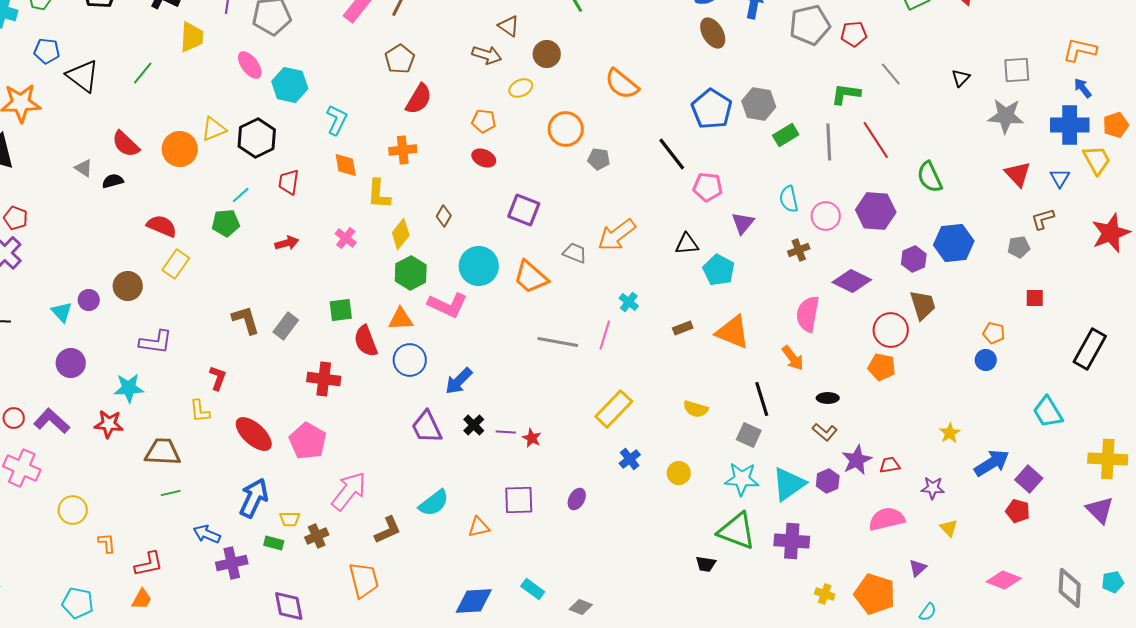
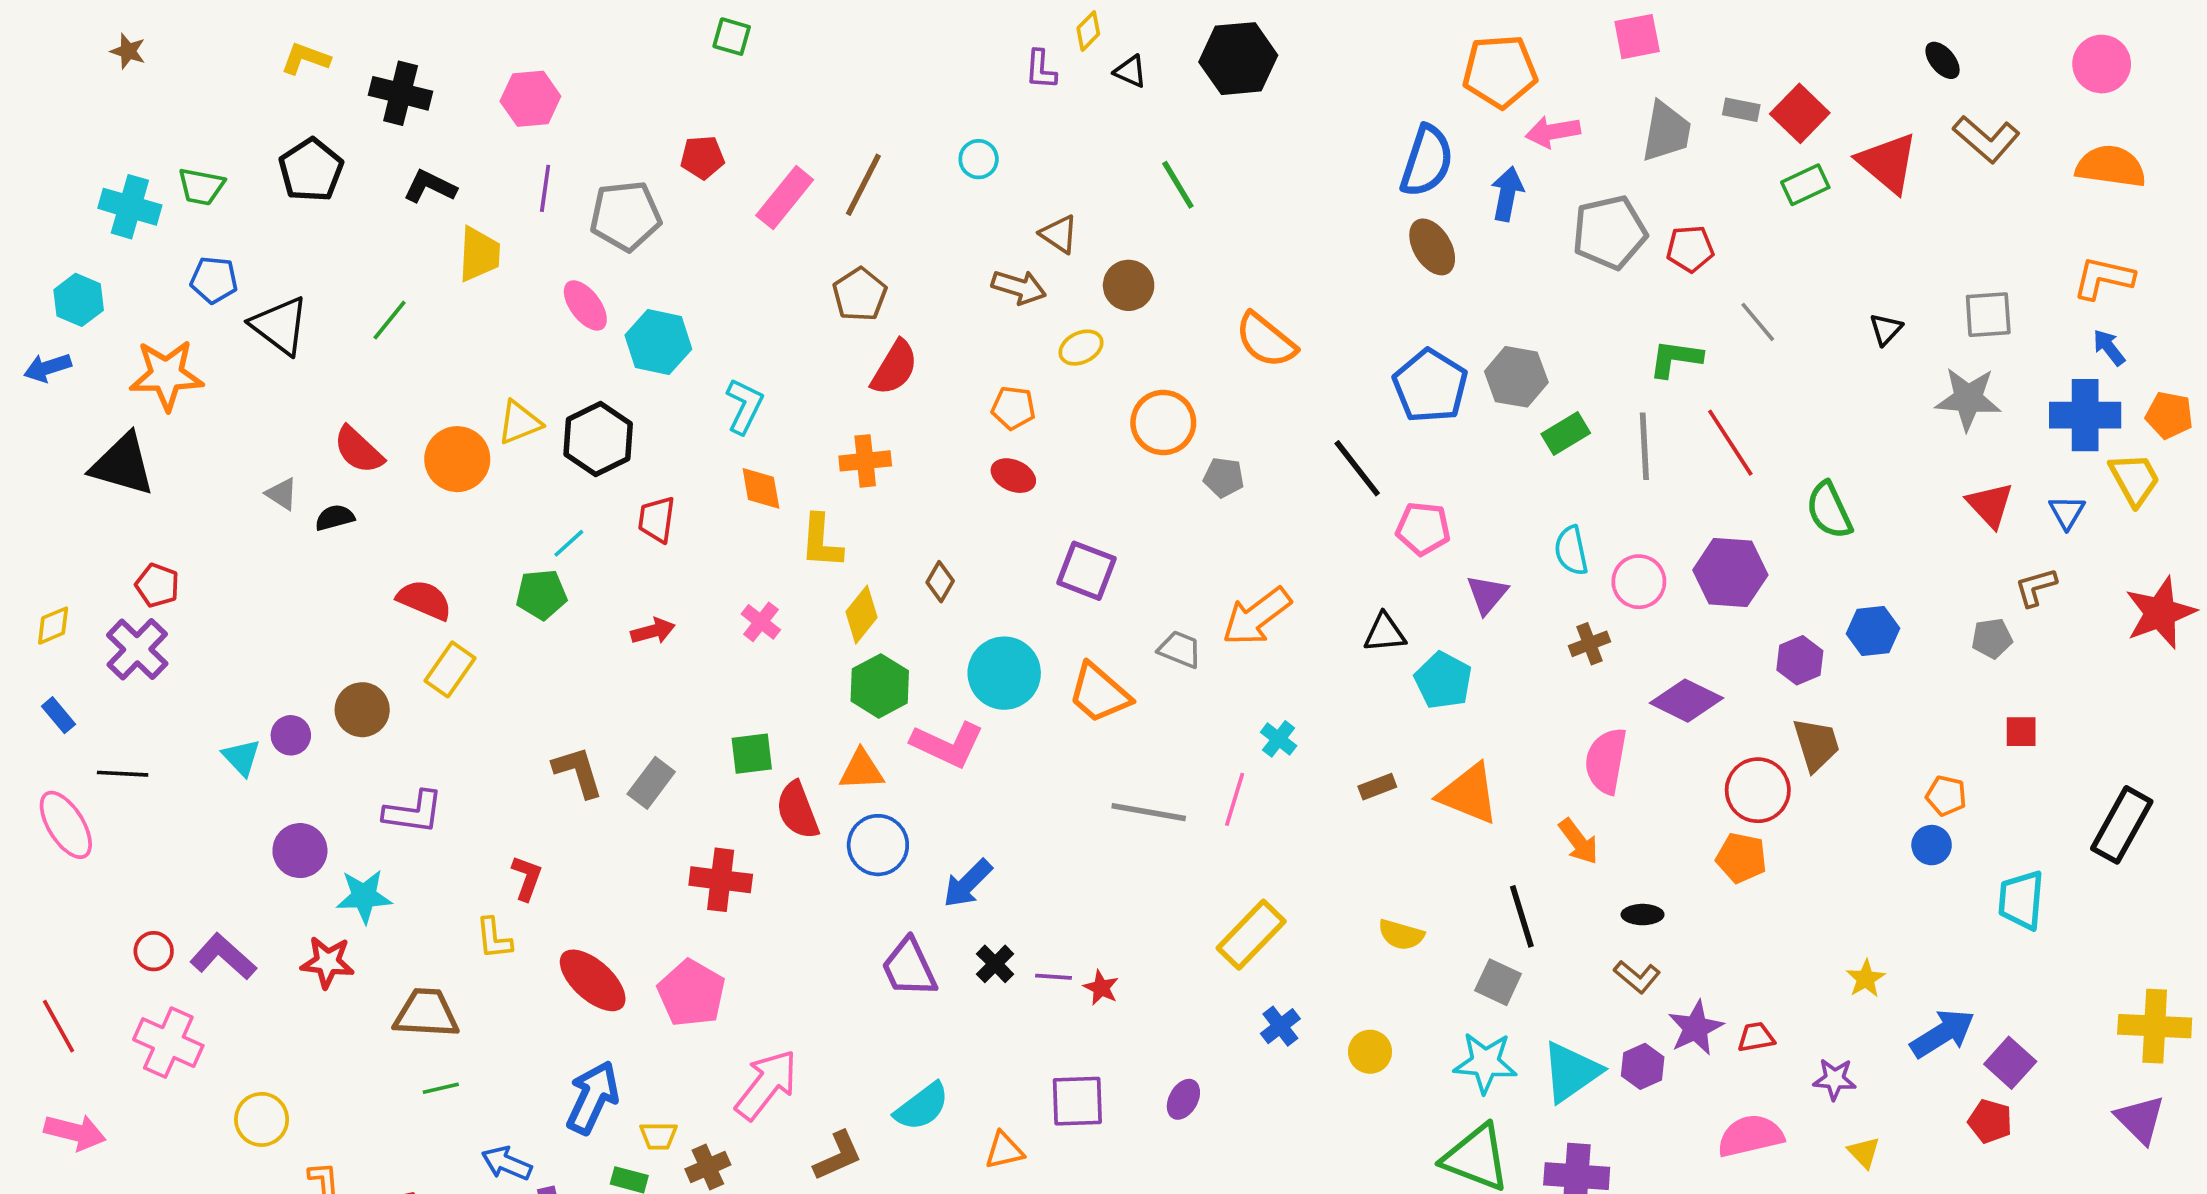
orange pentagon: (1116, 125) -> (2169, 415), turned 30
blue hexagon: (954, 243) -> (1873, 631), size x0.7
purple circle: (71, 363) -> (300, 851), moved
cyan trapezoid: (1048, 412) -> (2021, 900), moved, turned 36

